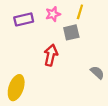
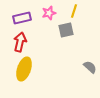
red arrow: (51, 55) -> (20, 42), moved
yellow ellipse: (16, 88) -> (24, 69), moved

